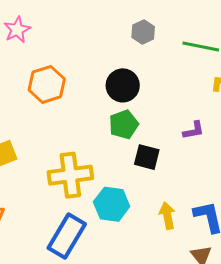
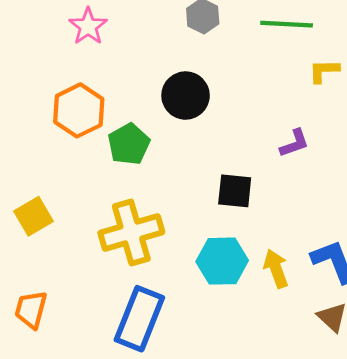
pink star: (17, 30) -> (88, 26), moved
green pentagon: (124, 124) -> (129, 144), moved
cyan hexagon: (112, 204) -> (222, 261), moved

